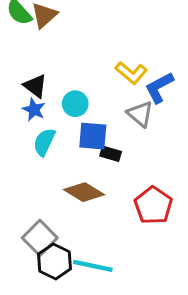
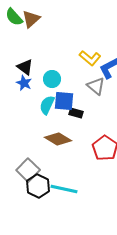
cyan semicircle: (44, 142) -> (47, 105), moved

